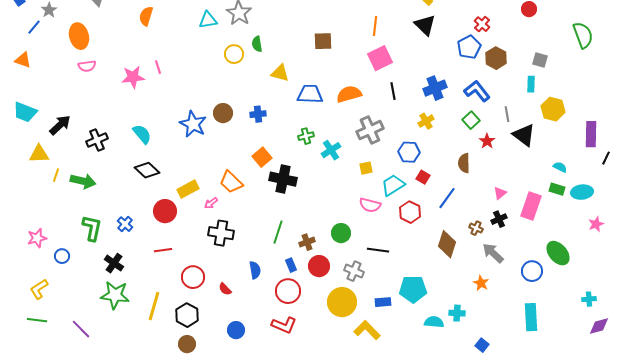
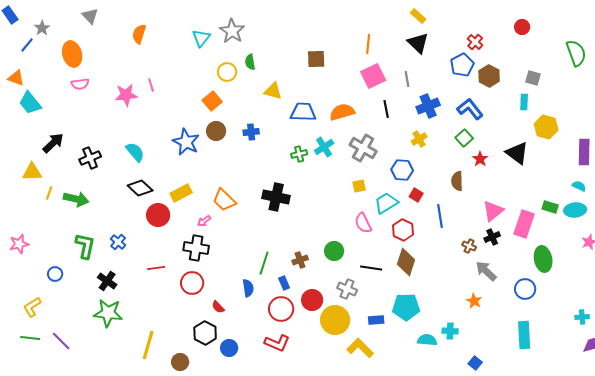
cyan triangle: (208, 20) -> (201, 38), turned -42
cyan trapezoid: (25, 112) -> (30, 103), moved, turned 30
gray line: (507, 114) -> (407, 79), moved
gray cross: (370, 130) -> (363, 148), turned -36
cyan cross: (331, 150) -> (324, 147), moved
orange square: (262, 157) -> (212, 101), moved
cyan semicircle: (560, 167) -> (579, 186), moved
yellow rectangle: (188, 189) -> (181, 193), moved
pink triangle: (500, 193) -> (493, 211), size x1.6
blue line: (447, 198) -> (440, 216), turned -45
pink semicircle: (370, 205) -> (363, 223), turned 50
red circle: (165, 211) -> (158, 215), moved
green line: (278, 232) -> (264, 263), moved
black cross: (221, 233) -> (196, 248), moved
pink star: (37, 238) -> (19, 244), moved
brown diamond: (447, 244) -> (406, 262), moved
green ellipse: (558, 253) -> (543, 259), moved, turned 30
red circle: (319, 266) -> (312, 300), moved
red circle: (193, 277) -> (192, 283), moved
yellow line: (154, 306) -> (148, 345), moved
black hexagon: (187, 315) -> (205, 333), moved
purple line: (81, 329) -> (61, 341), moved

